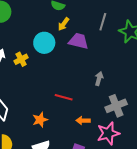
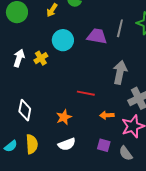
gray line: (103, 22) -> (120, 28), moved
yellow arrow: (64, 24) -> (52, 10), moved
gray arrow: (99, 79) -> (120, 72), size x1.6

